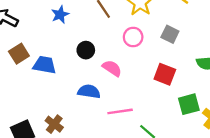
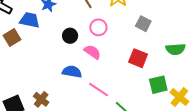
pink circle: (133, 37) -> (98, 27), moved
blue trapezoid: (44, 65) -> (30, 20), moved
pink line: (120, 111) -> (99, 90), turned 40

